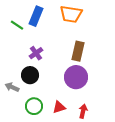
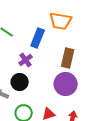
blue rectangle: (36, 16) -> (38, 38), moved

